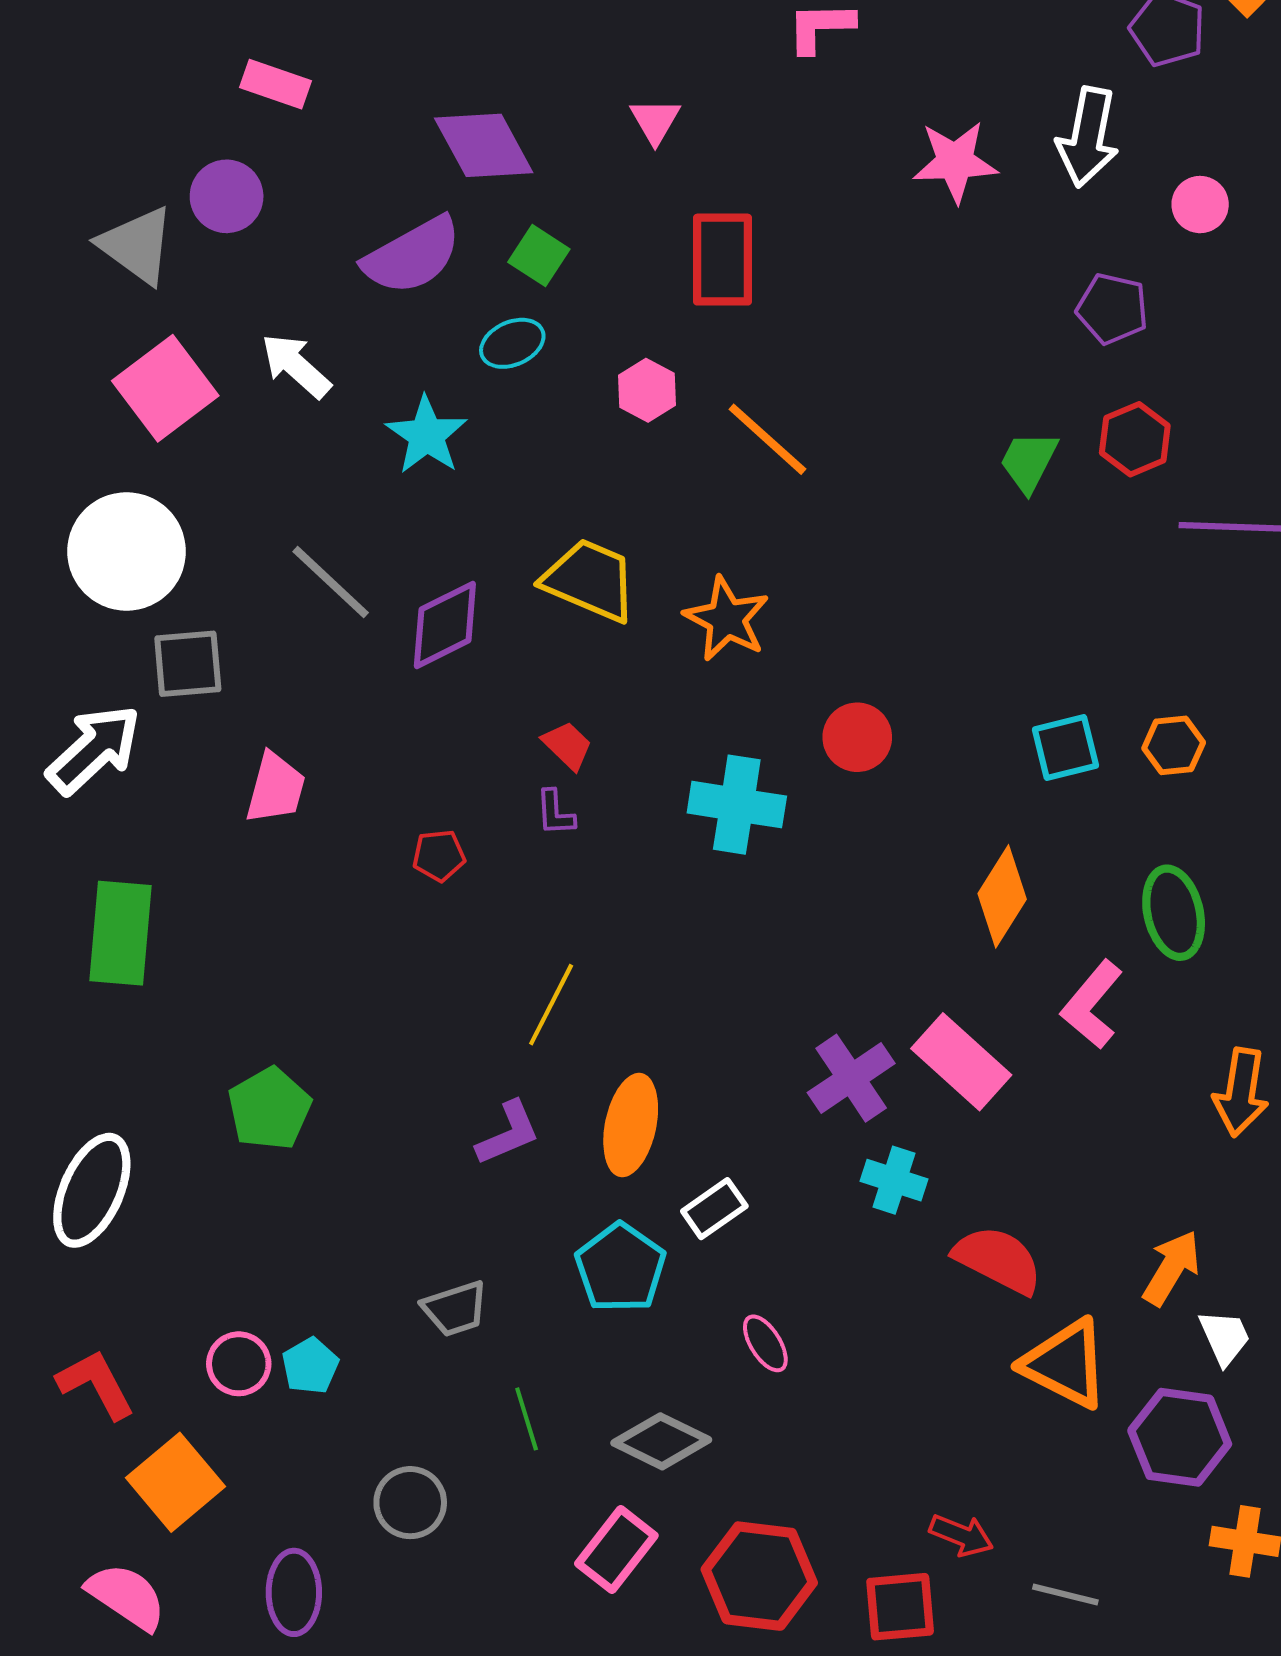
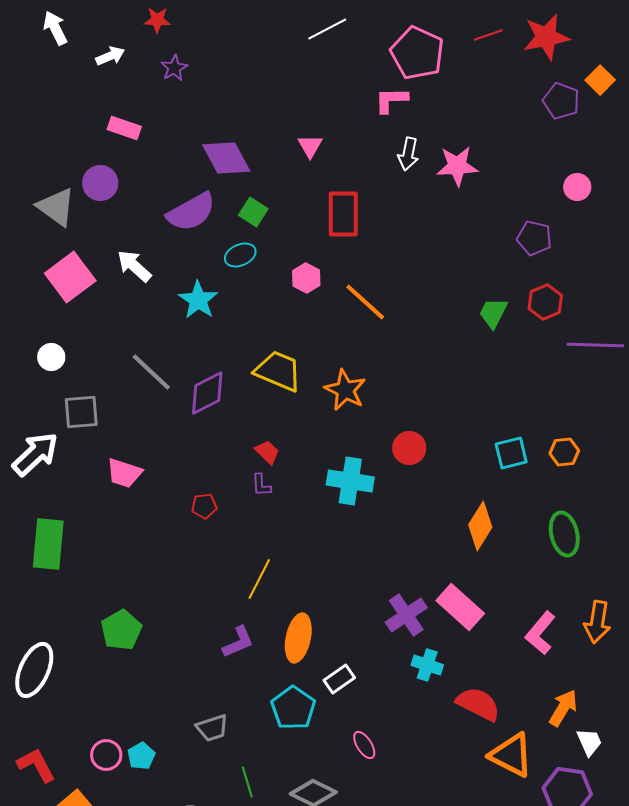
white arrow: (1088, 137) -> (408, 154), moved, size x0.7
white circle: (127, 551) -> (51, 357), size x0.5
pink trapezoid: (276, 788) -> (124, 473), turned 93
pink L-shape: (1092, 1005) -> (540, 633), moved

